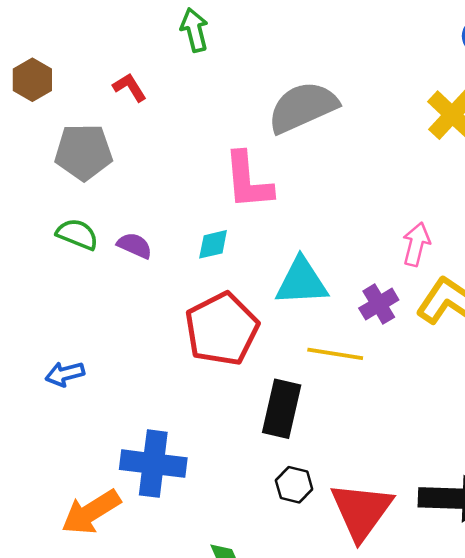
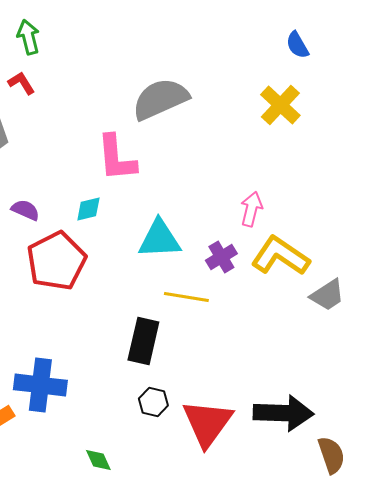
green arrow: (194, 30) -> (28, 37), moved
red pentagon: (222, 329) -> (56, 261), moved

